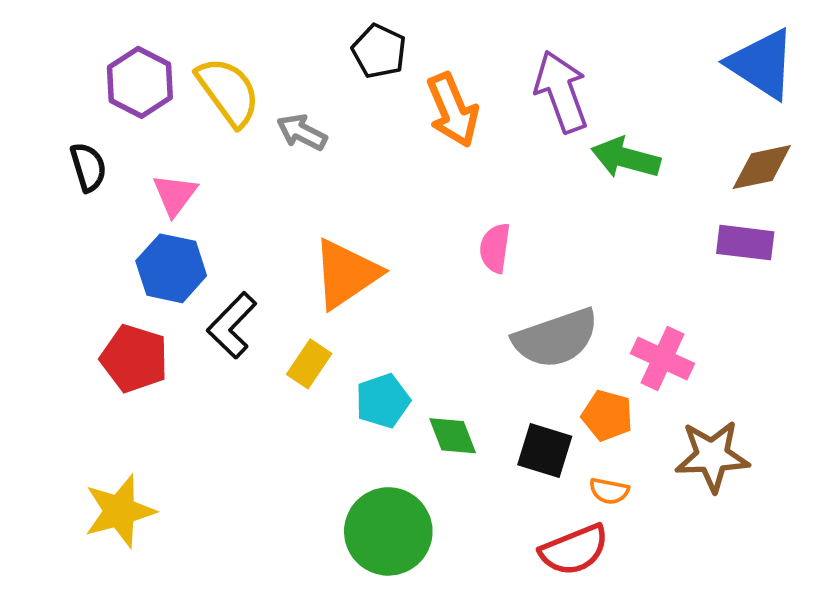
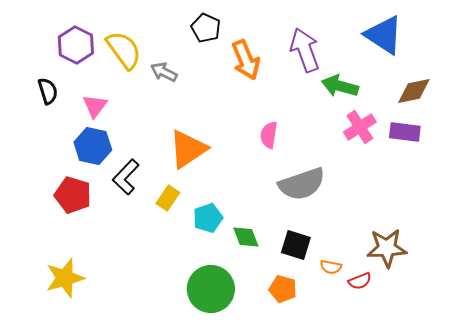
blue triangle: (762, 64) -> (384, 35), moved
pink cross: (662, 358) -> (360, 127), moved, turned 32
orange pentagon: (607, 416) -> (283, 289), moved
red semicircle: (574, 550) -> (360, 281), moved, size x0.6

